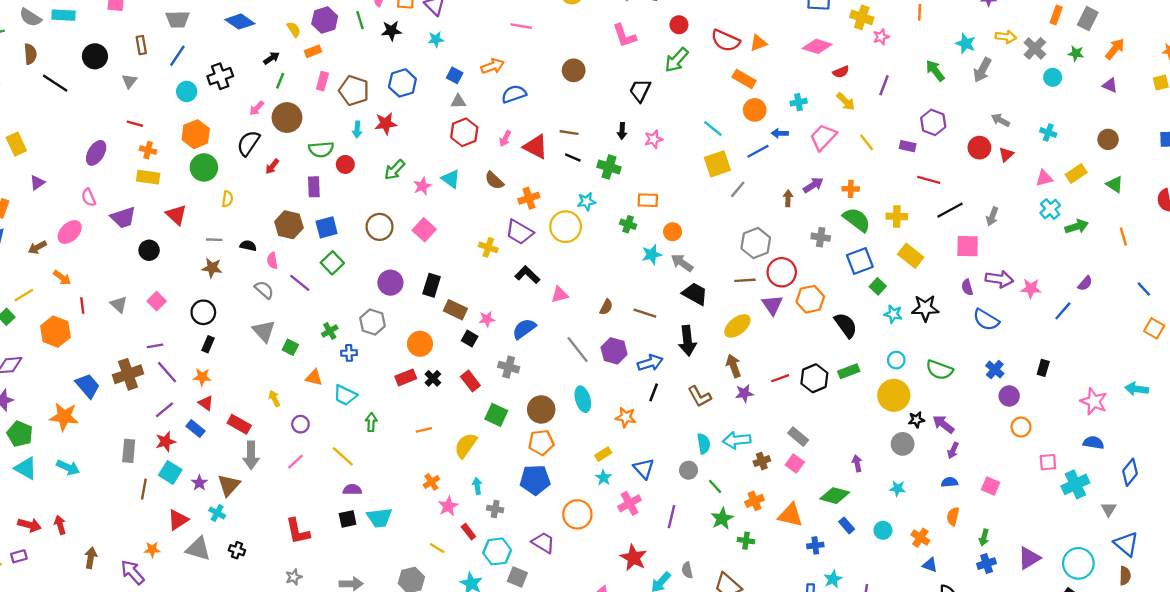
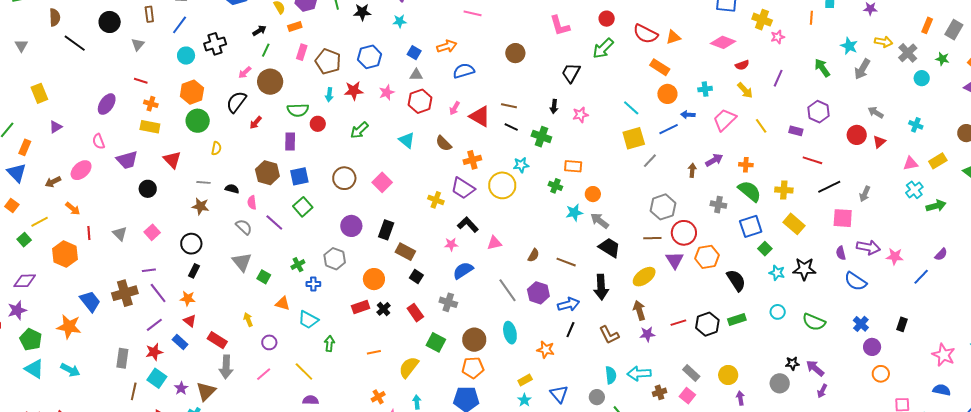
pink star: (422, 186) -> (387, 92), moved
pink star: (487, 319) -> (451, 244), moved
yellow circle: (894, 395) -> (728, 375), moved, size x0.7

